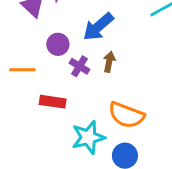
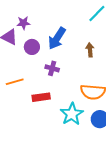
purple circle: (58, 44) -> (32, 47), moved
brown arrow: (109, 62) -> (90, 50), moved

